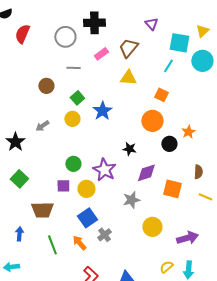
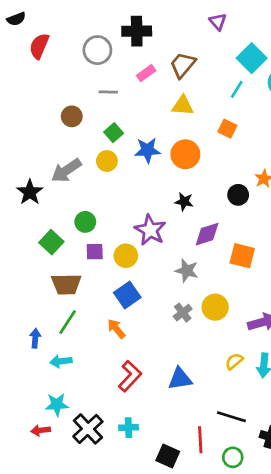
purple triangle: (151, 24) -> (218, 22), moved
cyan square: (179, 43) -> (252, 58), turned 35
blue star: (102, 111) -> (147, 150), turned 30
orange circle: (152, 121) -> (185, 154), moved
gray arrow: (42, 126) -> (66, 170), size x1.6
green circle: (73, 164) -> (85, 222), moved
green square: (19, 179) -> (51, 242), moved
gray star: (131, 200) -> (187, 271), turned 30
blue arrow: (19, 234) -> (35, 338), moved
gray cross: (104, 235) -> (183, 313), moved
green line: (52, 245) -> (68, 322), moved, turned 54
cyan arrow: (11, 267) -> (61, 361), moved

